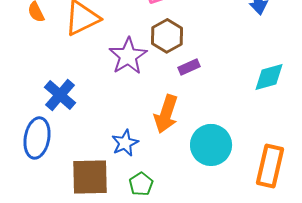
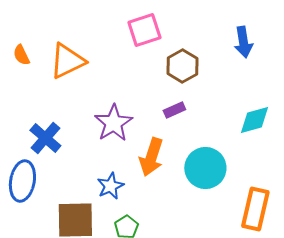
brown hexagon: (167, 36) -> (182, 66), moved
purple star: (128, 56) -> (113, 123), moved
cyan circle: (211, 145) -> (205, 168), moved

